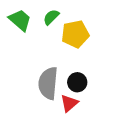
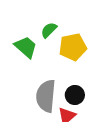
green trapezoid: (20, 20) -> (26, 47), moved

